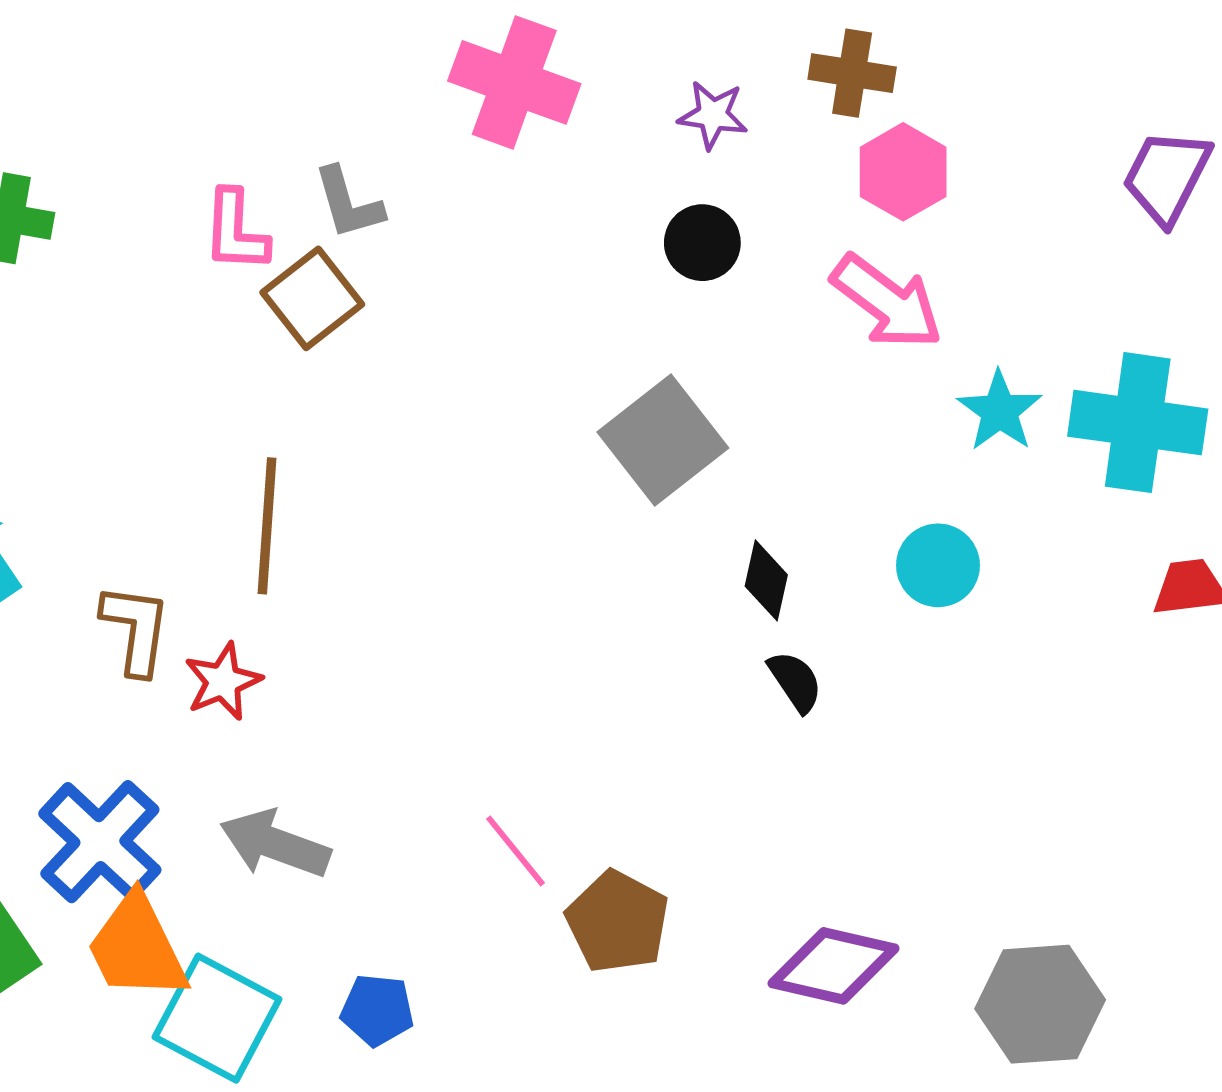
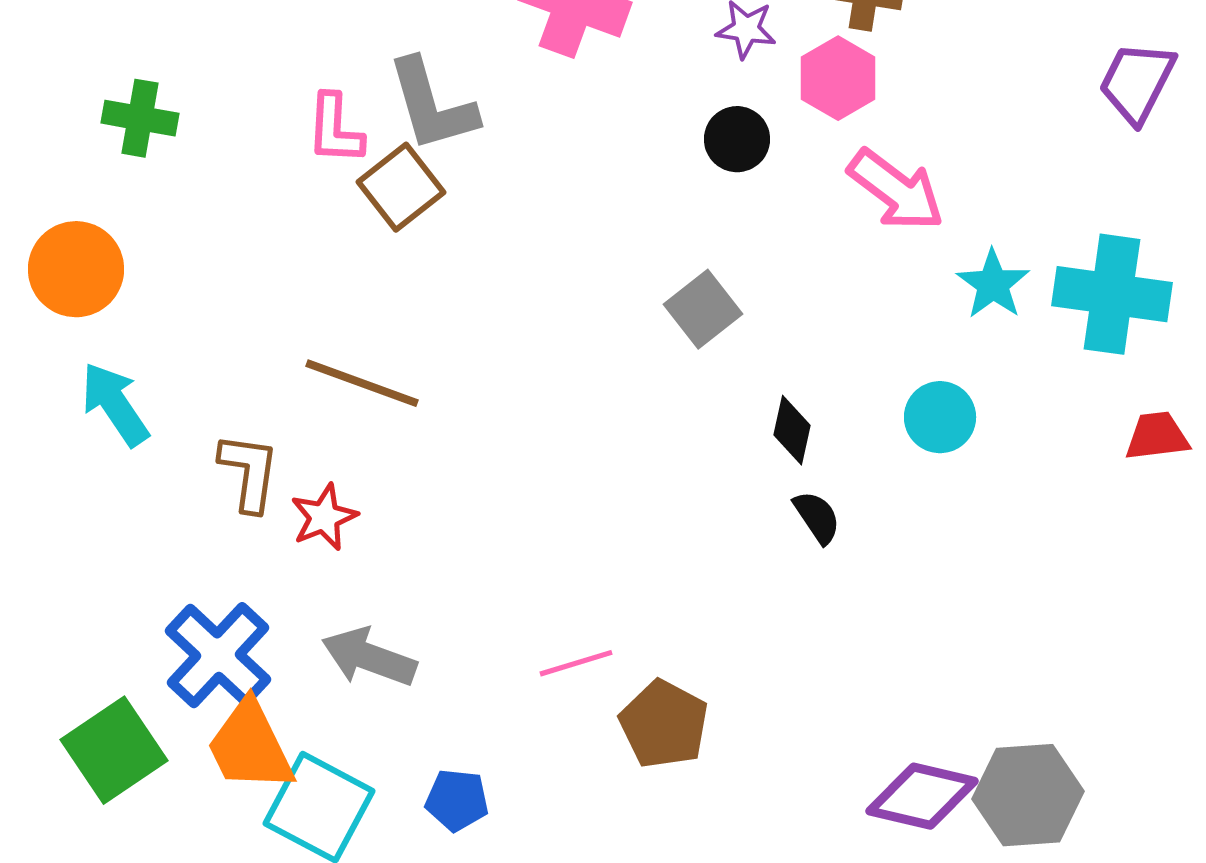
pink hexagon: (903, 172) -> (838, 78), moved
gray L-shape: (348, 203) -> (432, 105), size x1.5
gray square: (663, 440) -> (703, 309), size x0.7
brown line: (267, 526) -> (362, 383), turned -74
pink line: (515, 851) -> (576, 663), turned -68
purple diamond: (834, 966) -> (922, 796), moved

